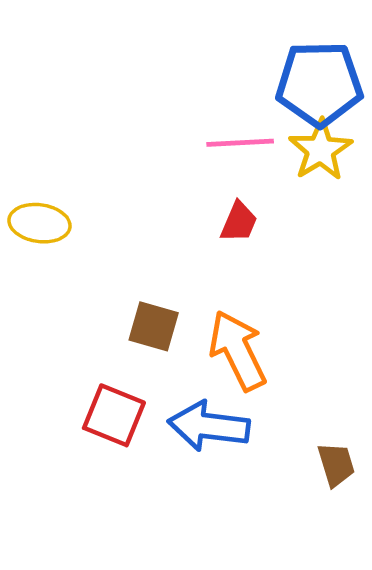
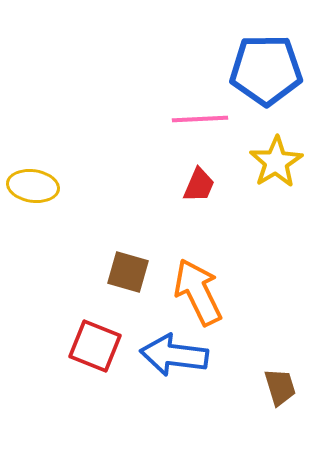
yellow star: (321, 150) -> (276, 162), moved

